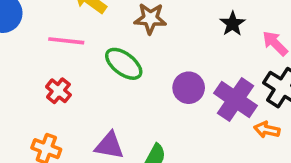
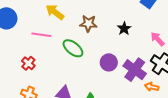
black star: (233, 24) -> (124, 29), moved
red cross: (58, 91) -> (28, 63), moved

